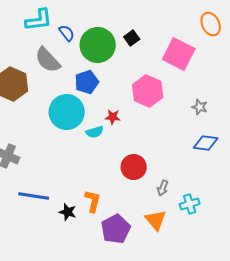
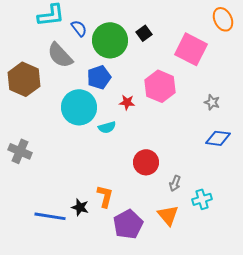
red star: (113, 117) -> (127, 102), moved
blue line: (34, 196) -> (50, 216), moved

